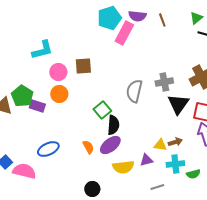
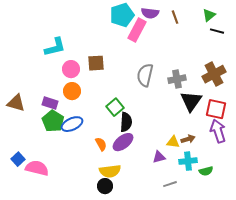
gray semicircle: (134, 91) -> (145, 75), moved
green pentagon: (22, 96) -> (53, 121), moved
blue ellipse: (48, 149) -> (72, 124), moved
yellow semicircle: (123, 167) -> (110, 171), moved

